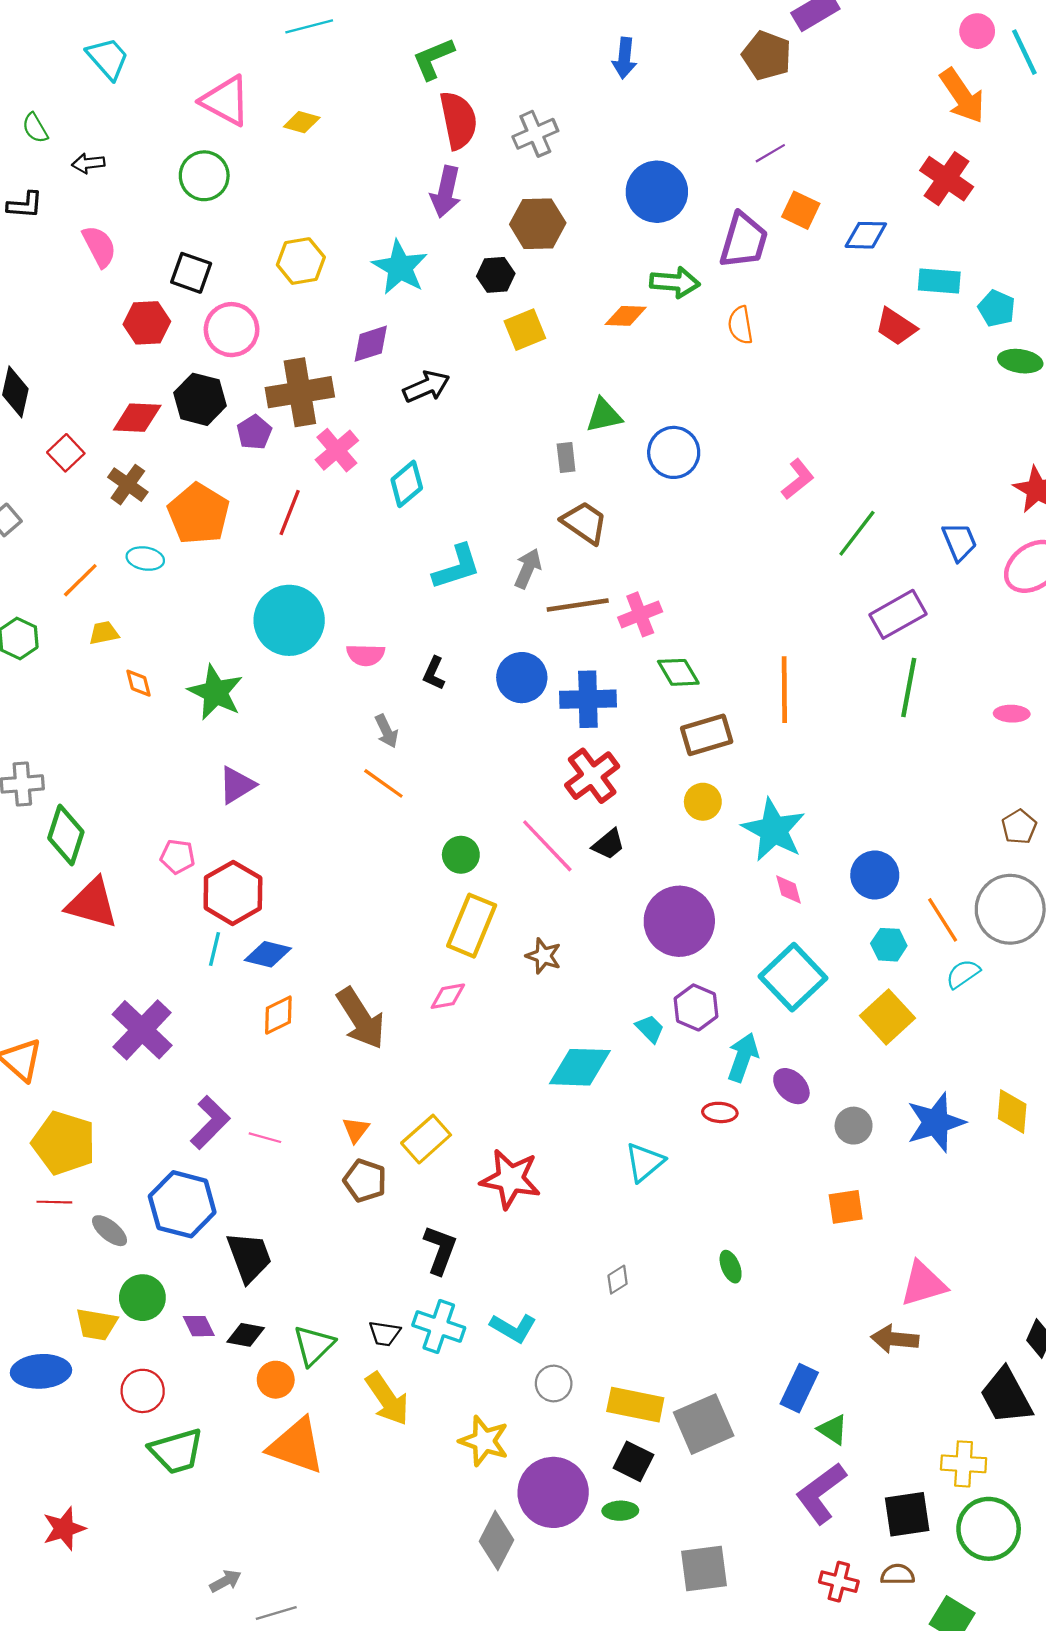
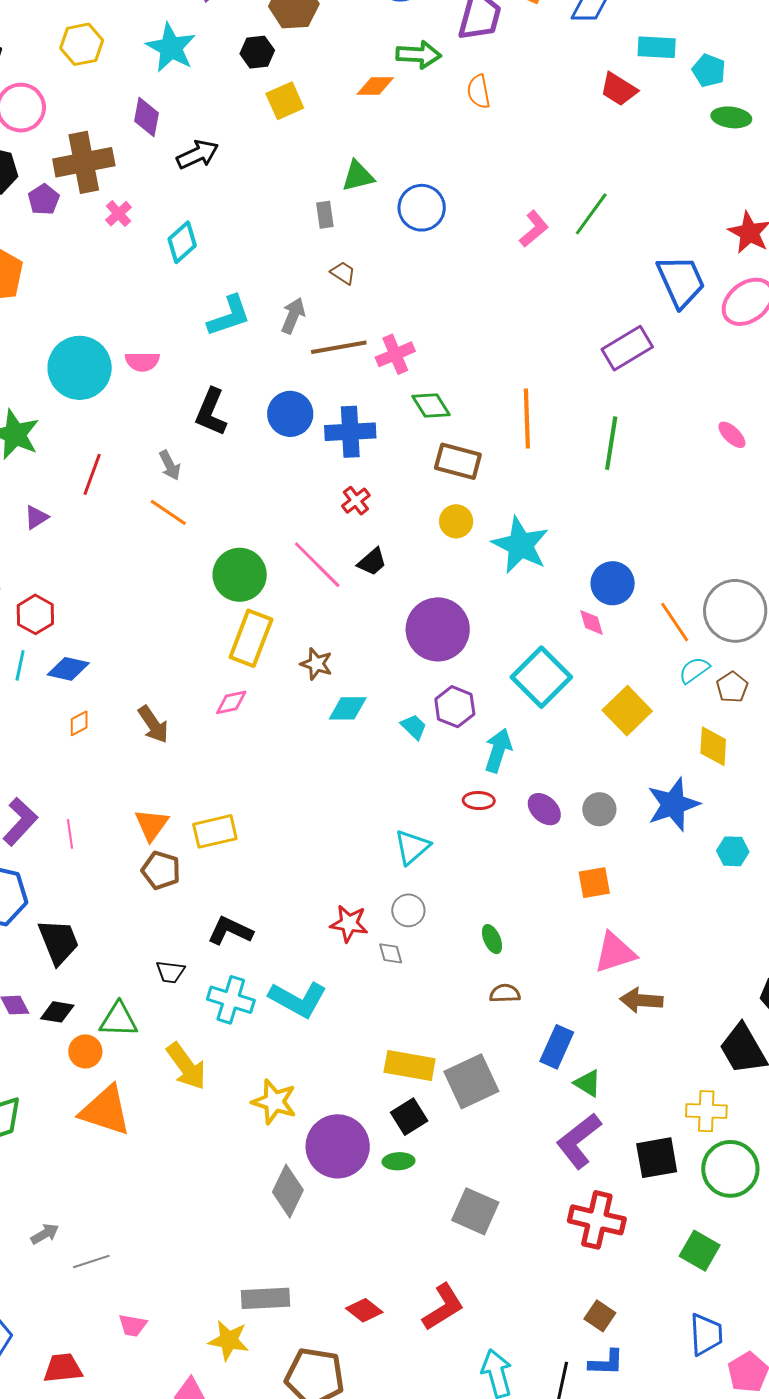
purple diamond: (371, 344) -> (147, 117), turned -60
pink cross: (337, 450) -> (119, 214), size x0.7
red line: (290, 512) -> (92, 474), moved
brown trapezoid: (584, 523) -> (343, 273), size x0.6
green line: (857, 533) -> (591, 214), moved
blue trapezoid: (959, 542) -> (681, 281), size x1.5
pink semicircle: (366, 655) -> (142, 362), moved
black L-shape: (434, 673) -> (211, 412), size x1.6
green line: (909, 687) -> (611, 443), moved
pink ellipse: (1012, 714) -> (732, 435), turned 44
brown rectangle: (707, 735) -> (458, 461), turned 33
red cross: (592, 776) -> (356, 501), size x0.6
purple triangle: (237, 785) -> (36, 517), size x0.7
brown pentagon: (1019, 827) -> (732, 687), moved
green circle: (461, 855) -> (240, 575), size x1.6
pink diamond: (788, 889) -> (592, 622), moved
red hexagon: (233, 893) -> (35, 614), size x0.7
cyan hexagon: (889, 945) -> (733, 851), moved
orange diamond: (278, 1015) -> (79, 723), size x0.7
brown arrow: (361, 1018) -> (153, 724), size x0.7
cyan diamond: (580, 1067) -> (348, 708), moved, size x0.7
purple ellipse: (791, 1086) -> (544, 809), moved
yellow diamond: (1012, 1111) -> (713, 746), moved
orange triangle: (356, 1130) -> (152, 825), size x1.4
pink line: (265, 1138) -> (70, 834), turned 68
yellow rectangle: (426, 1139) -> (215, 831), turned 30
red star: (510, 1179) -> (349, 924), moved, size x0.7
black L-shape: (440, 1250) -> (230, 931), turned -84
gray diamond: (618, 1280) -> (391, 953), turned -72
pink triangle: (923, 1284) -> (615, 953), moved
cyan L-shape: (513, 1328) -> (298, 999), size x1.4
black trapezoid: (384, 1333) -> (170, 972), moved
green triangle: (314, 1345) -> (119, 1020), turned 48
gray circle: (554, 1383) -> (408, 910), moved
black square: (633, 1461) -> (409, 1117), turned 33
gray square: (704, 1568) -> (475, 1211), turned 33
brown semicircle: (898, 1575) -> (505, 993), moved
red cross: (839, 1582) -> (597, 1220), size x1.6

